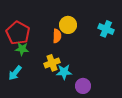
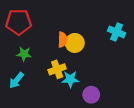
yellow circle: (68, 25) -> (75, 43), moved
red pentagon: (18, 33) -> (19, 22), moved, turned -30

